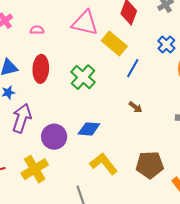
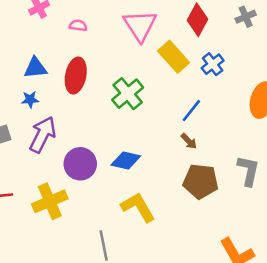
pink triangle: (85, 23) -> (140, 25), turned 36
blue cross: (166, 44) -> (213, 64), moved
blue line: (133, 68) -> (191, 111), moved
brown pentagon: (150, 165) -> (201, 181), moved

